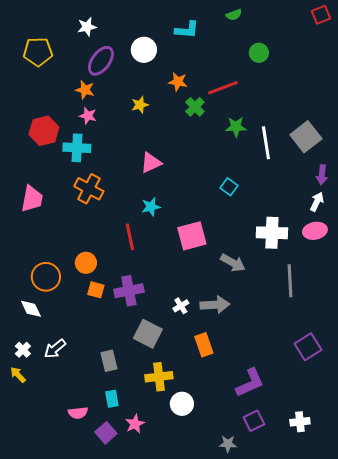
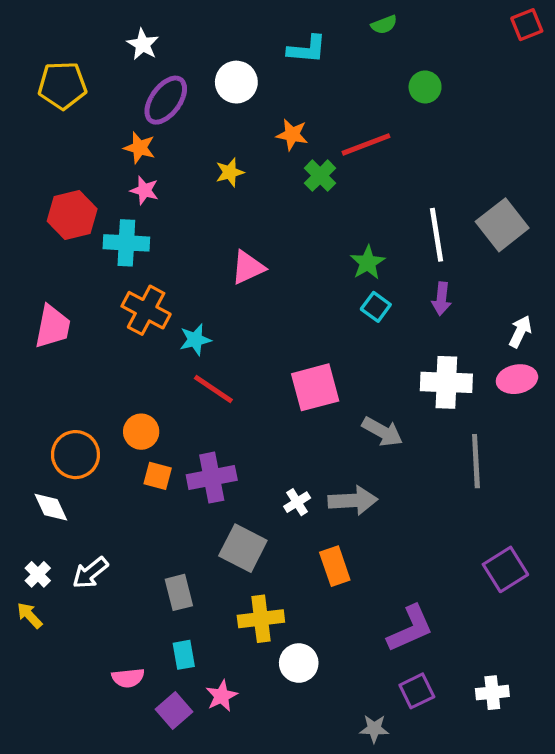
white star: (87, 27) -> (143, 44), turned -30
green star: (236, 127) -> (368, 263), moved, turned -30
purple arrow: (322, 175) -> (441, 299), moved
cyan star: (151, 207) -> (195, 340), moved
red line: (130, 237) -> (213, 389), turned -44

